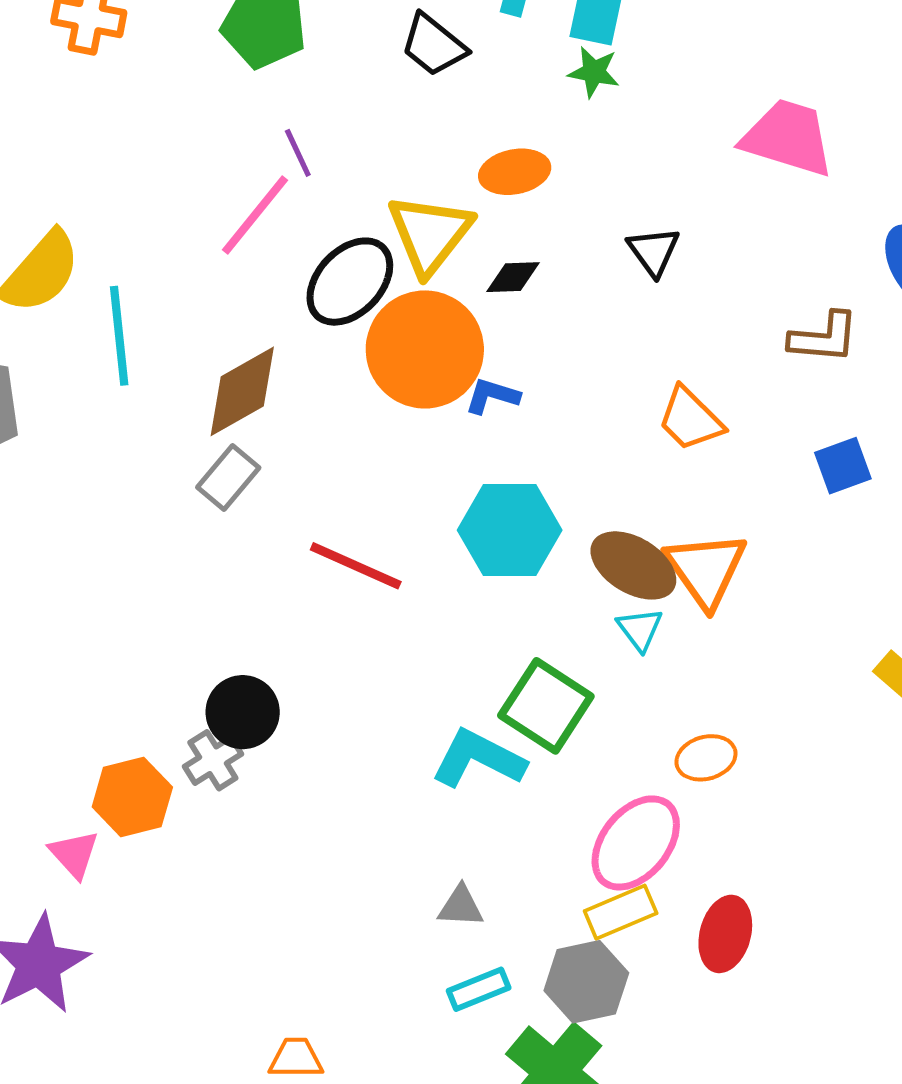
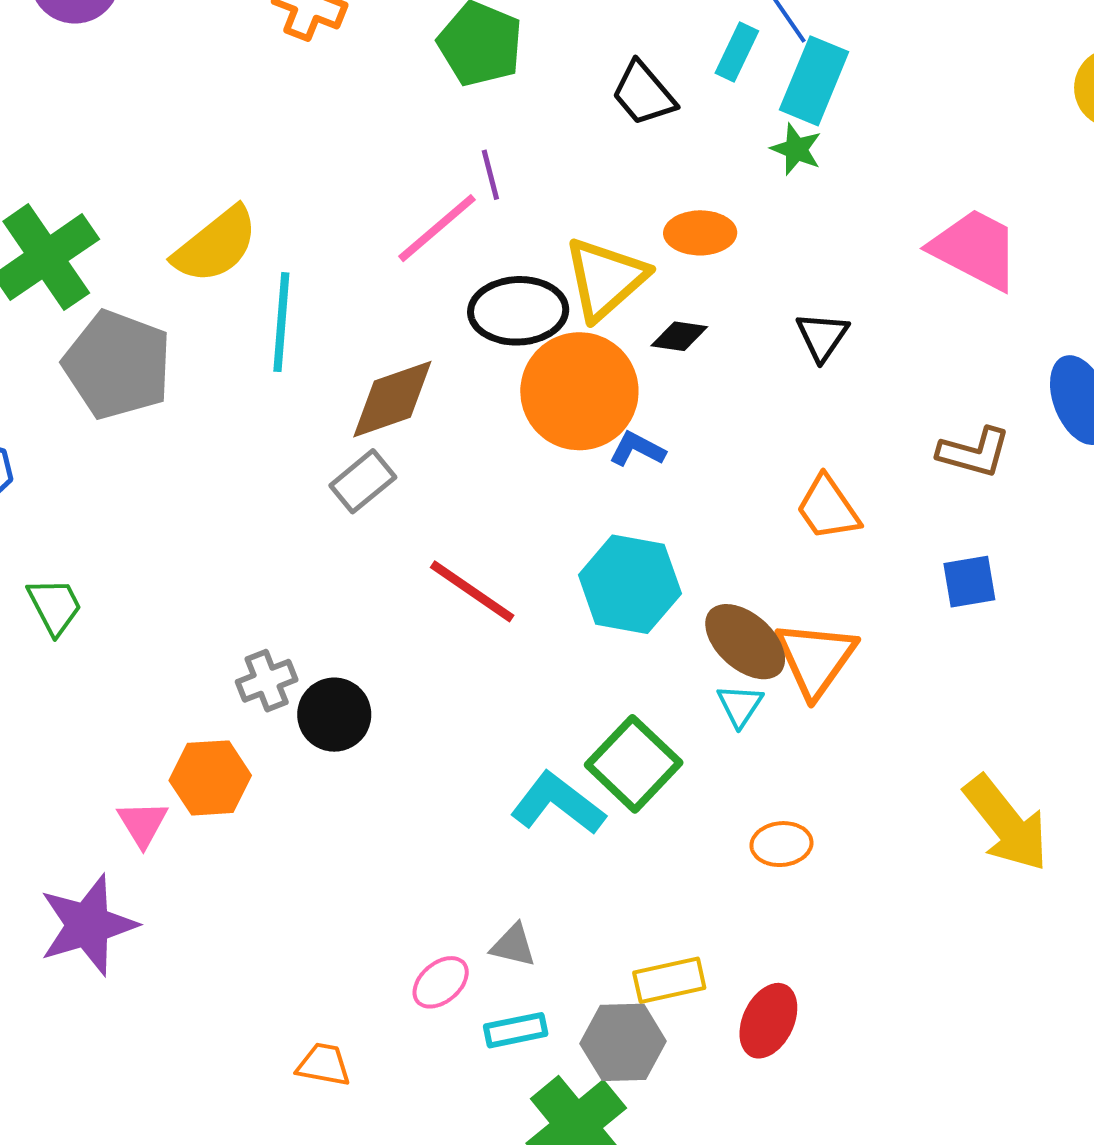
black ellipse: (350, 282) -> (518, 311), turned 34
gray cross: (213, 760) -> (267, 681), moved
pink ellipse: (636, 843) -> (441, 982), moved, size x0.6

